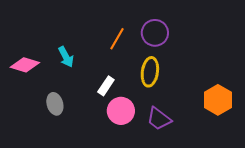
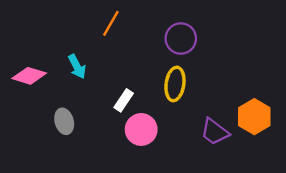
orange line: (117, 39) -> (111, 23), moved
purple trapezoid: (159, 119) -> (215, 132), moved

